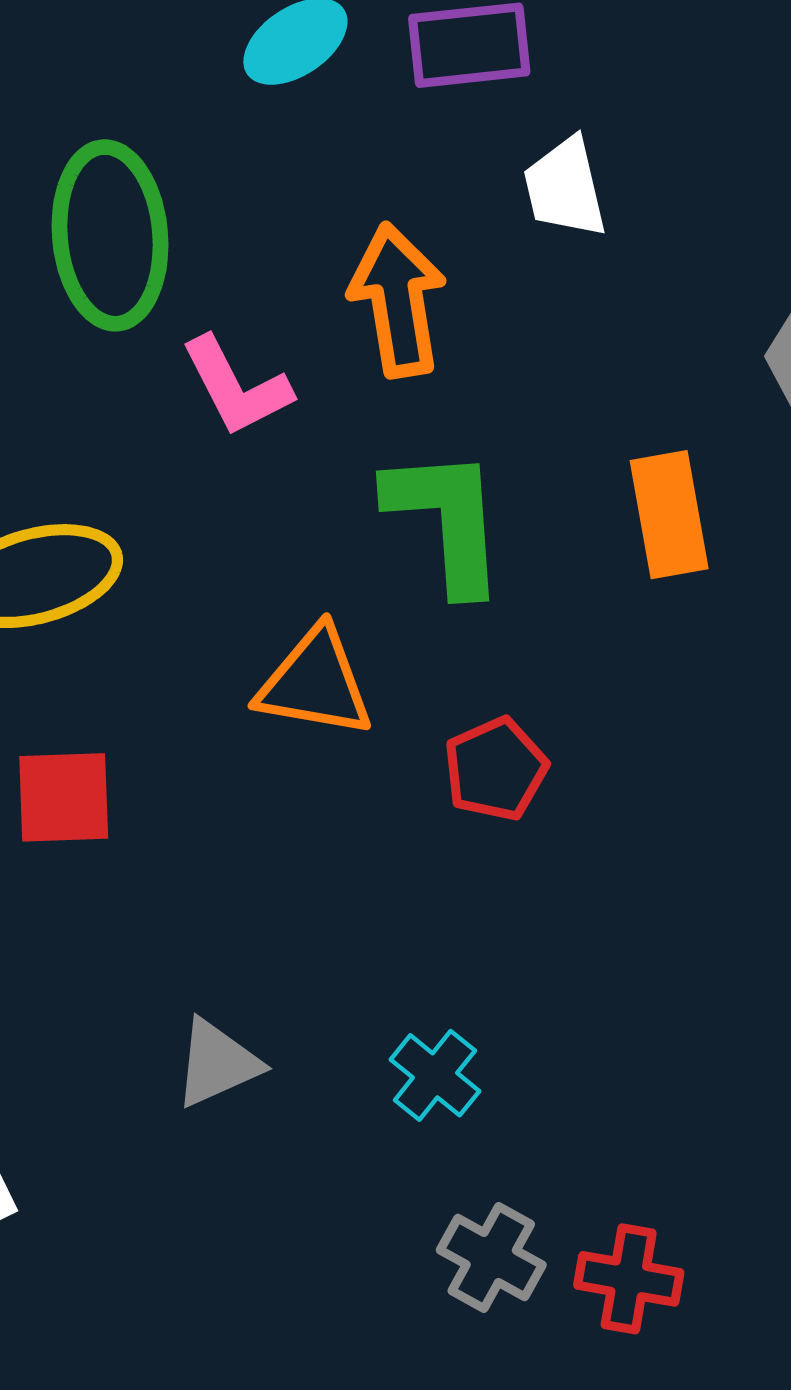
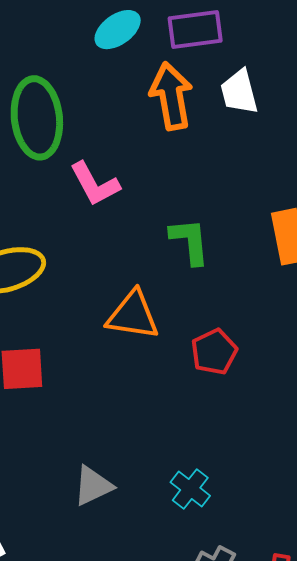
orange arrow: (398, 300) -> (171, 96), moved
green L-shape: (446, 520) -> (190, 241), size x0.7

